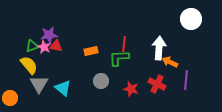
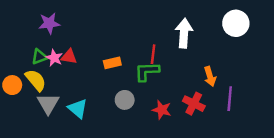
purple star: (49, 35) -> (49, 23), moved
white arrow: (159, 48) -> (184, 33), moved
orange arrow: (170, 62) -> (210, 76), turned -133
orange circle: (10, 98) -> (12, 85), moved

